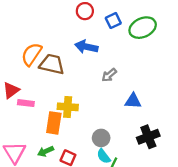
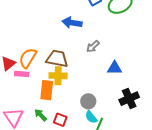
orange semicircle: (32, 54) -> (28, 58), moved
brown trapezoid: (52, 64) -> (57, 59), moved
green arrow: (46, 151) -> (41, 115), turned 72

